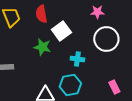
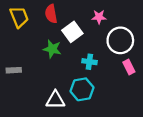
pink star: (97, 12) -> (99, 17), moved
pink rectangle: (114, 87) -> (129, 67), moved

